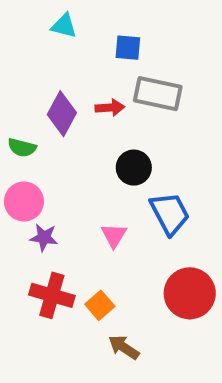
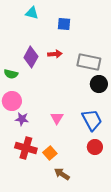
gray rectangle: (158, 94) -> (89, 62), moved
black circle: (134, 168) -> (99, 84), moved
blue trapezoid: (170, 213) -> (92, 120), moved
red circle: (190, 293) -> (95, 147), size x0.6

